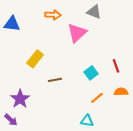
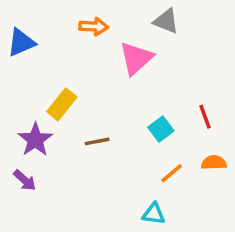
blue triangle: (12, 24) -> (21, 42), turned -30
purple star: (20, 99) -> (35, 140), moved
purple arrow: (11, 120) -> (25, 180), moved

